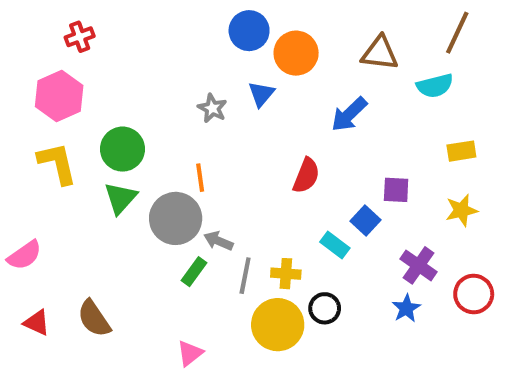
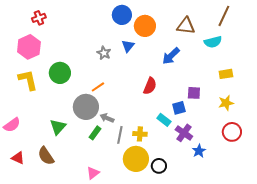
orange line: (200, 178) -> (98, 87), turned 64
green triangle: (120, 198) -> (58, 127), moved
blue square: (365, 221) -> (179, 108), turned 32
purple cross: (419, 265) -> (184, 133), moved
red circle: (474, 294) -> (232, 132), moved
black circle: (325, 308) -> (159, 166), moved

